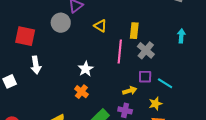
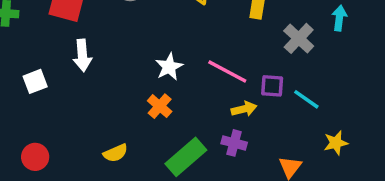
gray cross: (146, 50) -> (299, 38), moved
pink line: (120, 52) -> (227, 72), moved, turned -70
yellow star: (155, 104) -> (336, 143), moved

